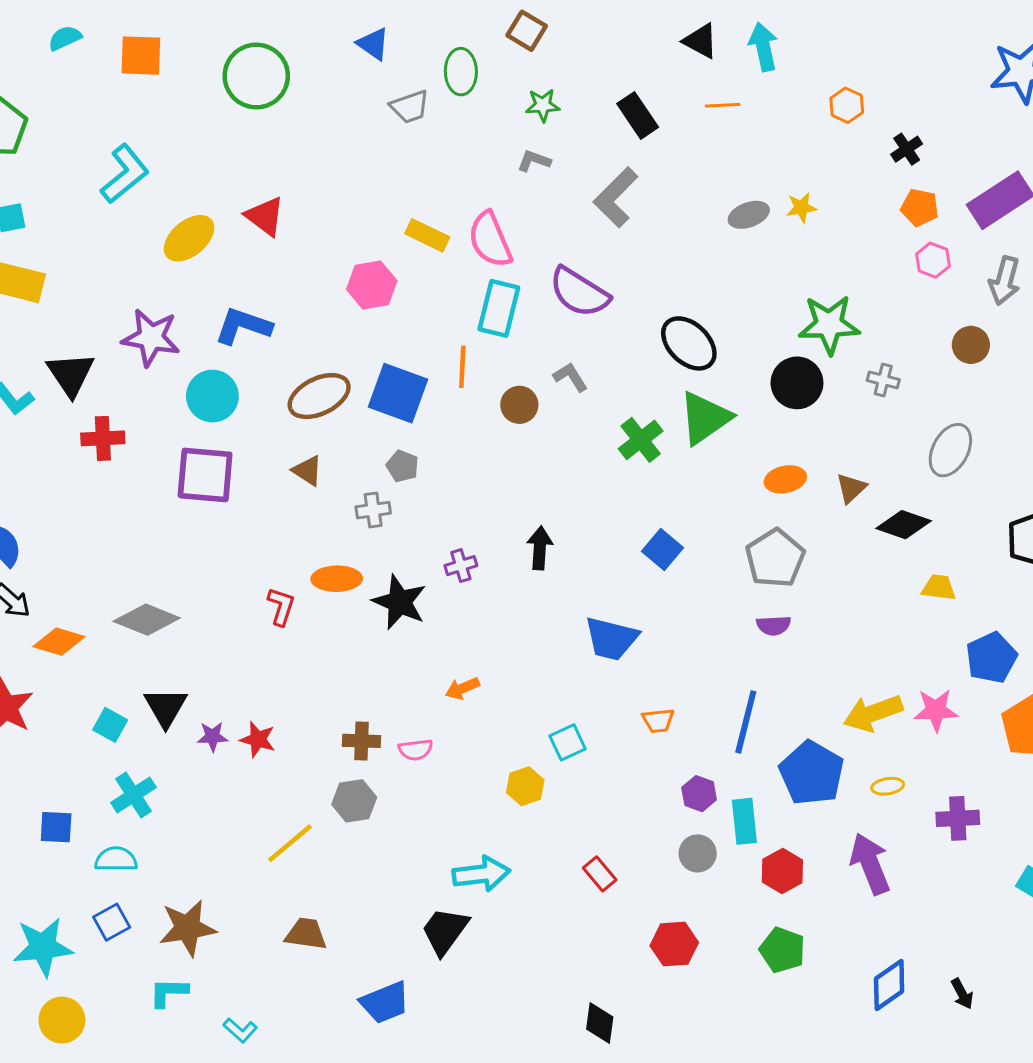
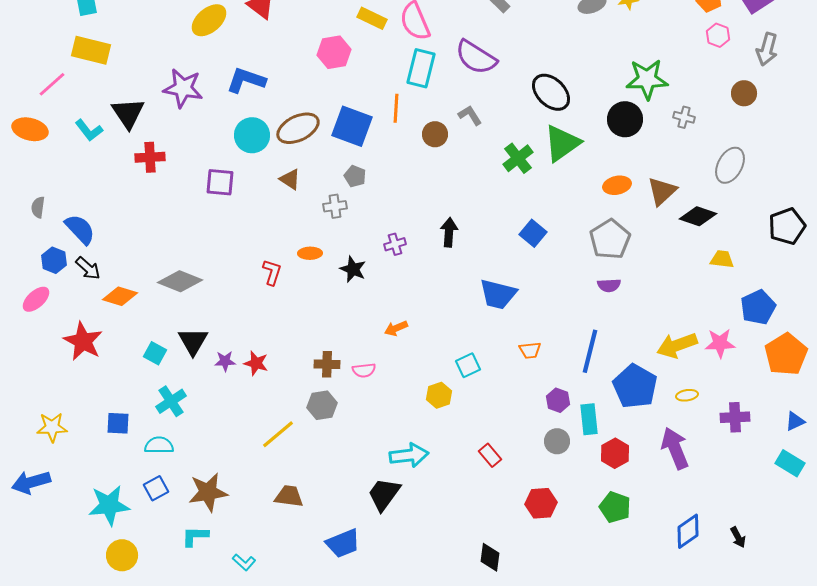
cyan circle: (212, 396) -> (252, 135), moved
purple square: (205, 475) -> (220, 182), size x0.7
brown triangle: (851, 488) -> (662, 191), size x1.4
orange ellipse: (337, 579) -> (310, 253), size x0.7
black star: (399, 602) -> (353, 269), size x0.7

